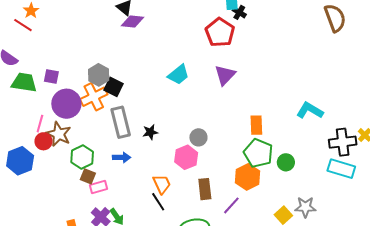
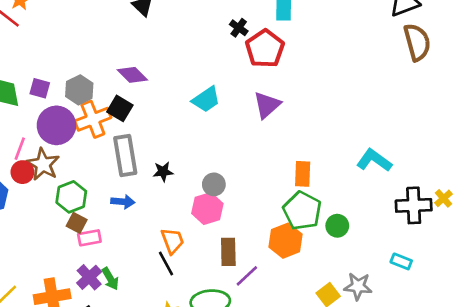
black cross: (239, 12) -> (239, 28), moved
purple diamond: (133, 22) -> (132, 75), moved, turned 35
gray hexagon: (99, 75) -> (79, 90), moved
gray circle: (198, 137) -> (214, 184), moved
cyan rectangle: (341, 169) -> (401, 261), moved, size x0.6
purple line: (231, 205) -> (247, 276), moved

